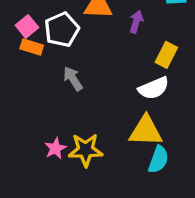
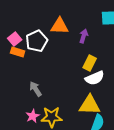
yellow rectangle: (166, 55) -> (90, 63), moved
gray arrow: (73, 79) -> (36, 89), moved

